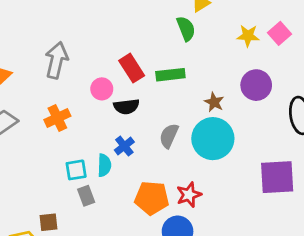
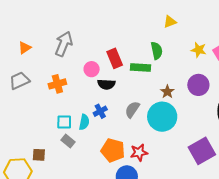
green semicircle: (186, 29) -> (157, 51), moved
purple square: (277, 177) -> (202, 151), turned -36
gray rectangle: (86, 196) -> (68, 141), turned -40

